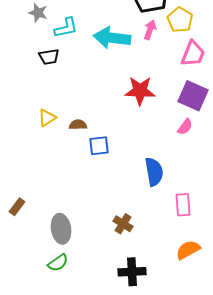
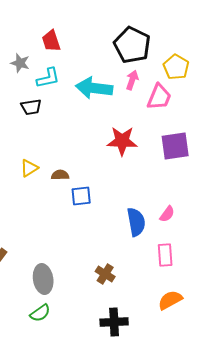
yellow pentagon: (180, 20) -> (176, 67), moved
pink trapezoid: (193, 54) -> (159, 97), moved
purple square: (193, 96) -> (175, 146), turned -32
pink semicircle: (185, 127) -> (167, 214), moved

